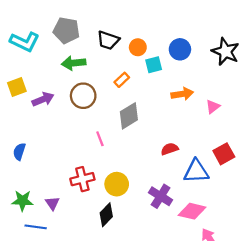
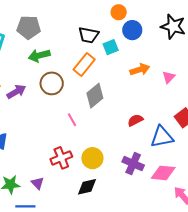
black trapezoid: (108, 40) -> (89, 35), moved
orange circle: (138, 47) -> (119, 12), moved
orange rectangle: (122, 80) -> (84, 65), size x1.6
black diamond: (106, 215) -> (87, 187), turned 40

